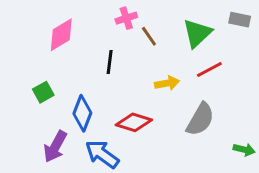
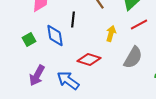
yellow arrow: (167, 83) -> (111, 33), turned -63
blue diamond: (82, 113) -> (55, 35), moved, turned -30

